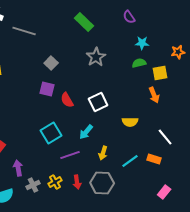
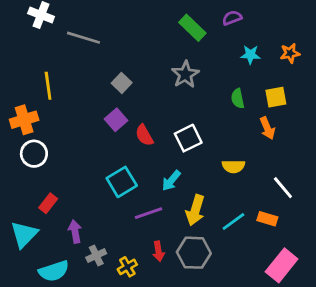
purple semicircle: (129, 17) -> (232, 18), turned 104
green rectangle: (84, 22) -> (192, 28), moved
orange star: (178, 52) -> (290, 53), moved
green semicircle: (139, 63) -> (238, 98), moved, turned -88
purple square: (47, 89) -> (116, 120), turned 35
yellow arrow: (103, 153) -> (195, 210), size x1.5
yellow cross: (55, 182) -> (127, 267), moved
pink rectangle: (164, 192) -> (282, 265), size x1.6

